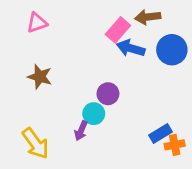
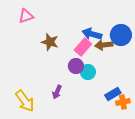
brown arrow: (148, 17) -> (104, 45), moved
pink rectangle: (118, 30) -> (83, 47), moved
brown star: (40, 77) -> (50, 42), moved
cyan circle: (94, 114) -> (88, 72), moved

